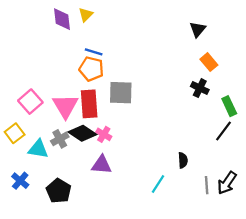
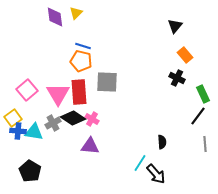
blue cross: (20, 181) -> (18, 131), moved, turned -35
black arrow: (227, 183) -> (156, 174), moved, turned -75
gray line: (207, 185) -> (205, 144), moved
black pentagon: (59, 191) -> (30, 171), moved

